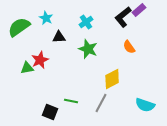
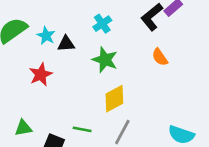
cyan star: (46, 18) -> (46, 36), moved
green triangle: (27, 68) -> (23, 128), moved
yellow diamond: (112, 79) -> (114, 99), moved

